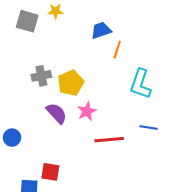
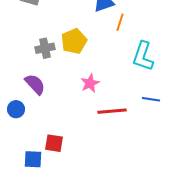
yellow pentagon: (71, 83) -> (74, 41), moved
purple semicircle: (57, 113) -> (35, 84), moved

